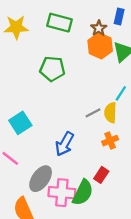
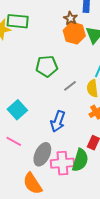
green rectangle: (59, 23) -> (18, 21), moved
green pentagon: (52, 69) -> (47, 66), moved
gray line: (93, 113) -> (70, 86), moved

